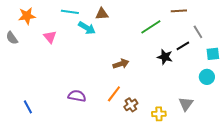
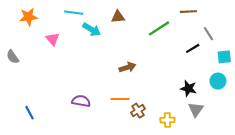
brown triangle: (102, 14) -> (118, 17), moved
gray semicircle: (12, 38) -> (13, 57), moved
black star: (165, 57) -> (188, 88), moved
orange line: (114, 94) -> (120, 99), turned 54

